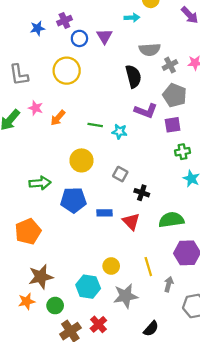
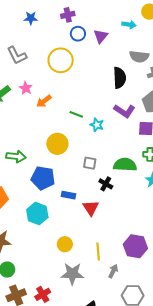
blue star: (38, 28) -> (31, 18), moved
gray L-shape: (19, 75) -> (17, 55), turned -30
gray square: (120, 174) -> (90, 163), turned -32
green semicircle: (171, 220) -> (125, 165), moved
cyan hexagon: (88, 287) -> (37, 214), moved

